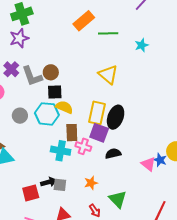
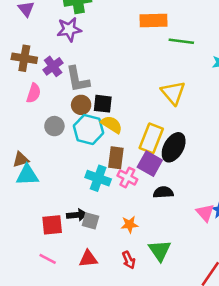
orange rectangle: (84, 21) -> (153, 21), turned 30
brown circle: (51, 72) -> (81, 105), moved

